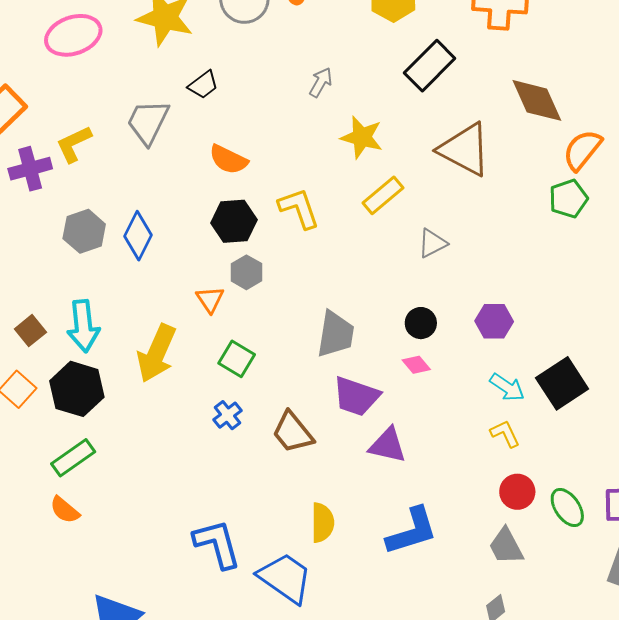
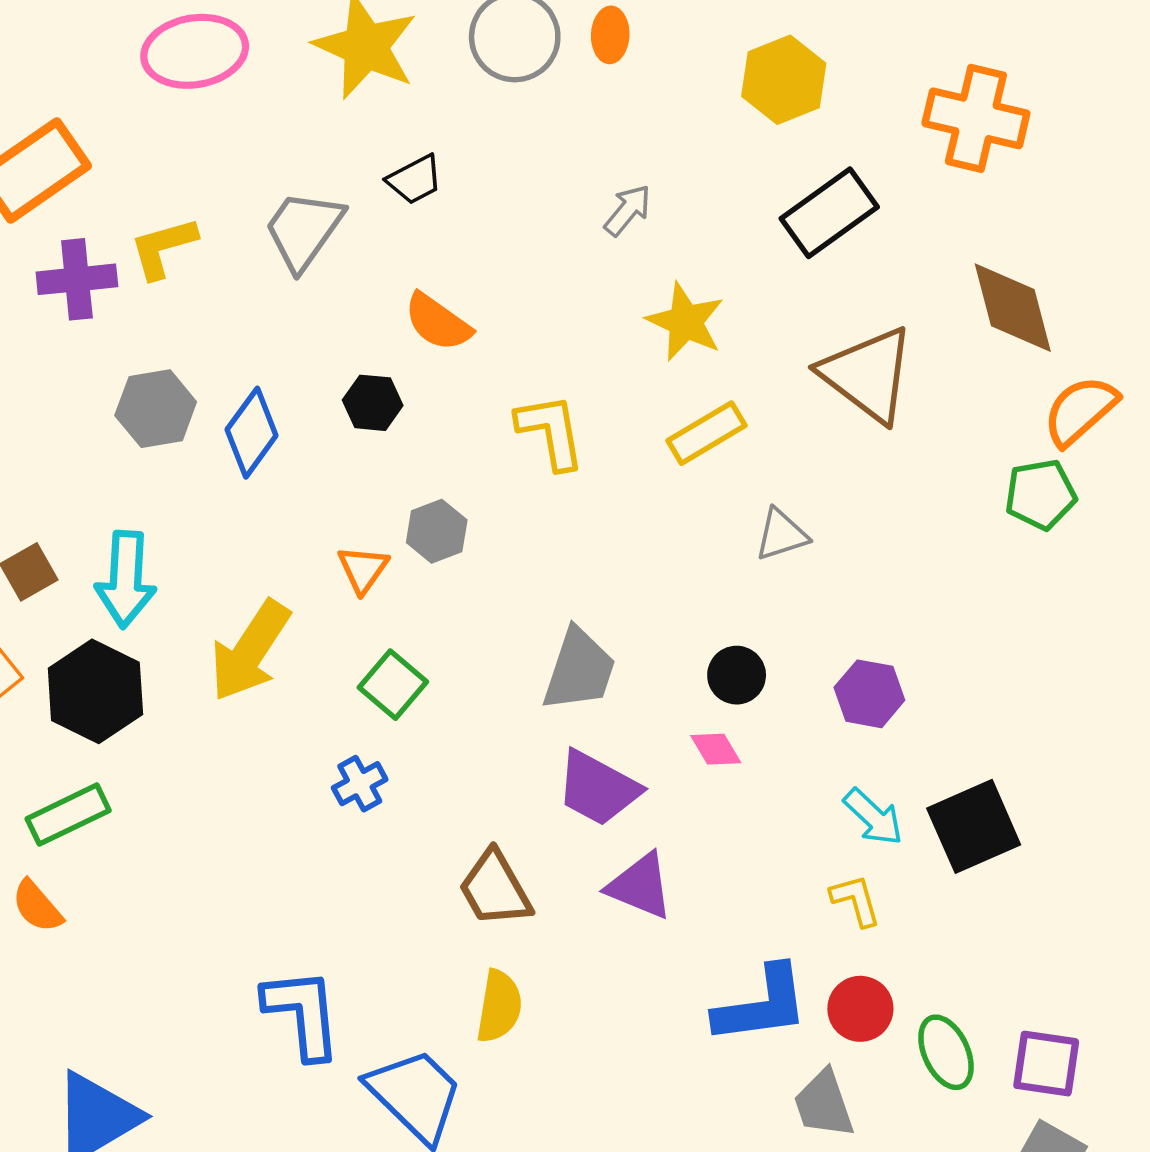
black hexagon: (234, 221) -> (373, 403), moved, size x0.7
brown trapezoid: (293, 432) -> (495, 889), moved
blue L-shape: (412, 531) -> (762, 1005), moved

